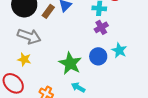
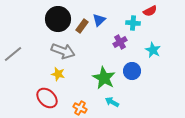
purple cross: (101, 27) -> (120, 42), moved
cyan star: (119, 50) -> (153, 50), moved

